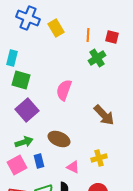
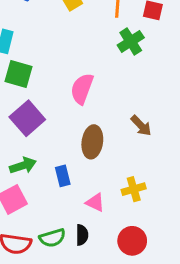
brown arrow: (104, 115) -> (141, 126), size x0.7
brown ellipse: (59, 139) -> (92, 142), moved, turned 75
blue rectangle: (39, 161) -> (63, 176), moved

